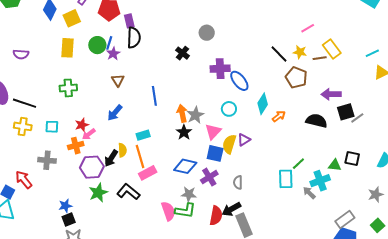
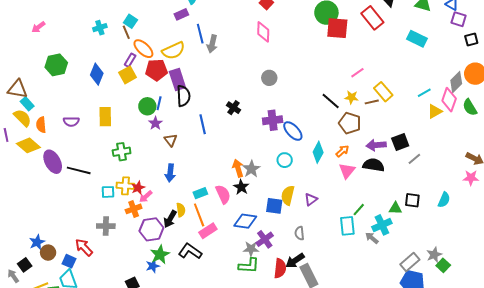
yellow square: (72, 18) -> (128, 75), moved
purple rectangle: (129, 21) -> (177, 80), size x1.5
gray circle: (207, 33) -> (269, 78), moved
yellow rectangle: (67, 48) -> (105, 117), moved
purple star: (113, 54) -> (155, 123), moved
purple arrow: (331, 94) -> (376, 145), moved
blue line: (154, 96) -> (203, 124), moved
black square: (346, 112) -> (400, 142), moved
blue arrow: (115, 113) -> (170, 173), turned -30
orange arrow: (279, 116) -> (342, 151), moved
yellow cross: (23, 126) -> (125, 186), moved
pink triangle: (213, 132) -> (347, 171), moved
purple triangle: (244, 140) -> (311, 199), moved
purple cross: (209, 177) -> (265, 239), moved
gray star: (376, 195) -> (434, 255), moved
blue star: (65, 206) -> (153, 266), moved
pink semicircle: (168, 211) -> (223, 194), moved

